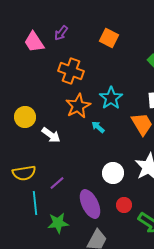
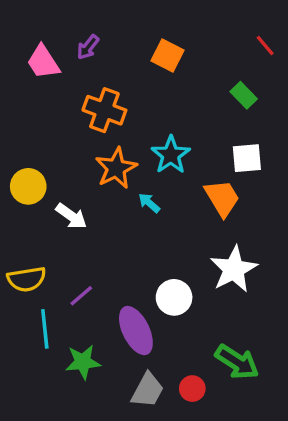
white circle: (113, 173) -> (174, 297), moved
red circle: (124, 205) -> (192, 389), moved

